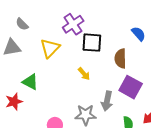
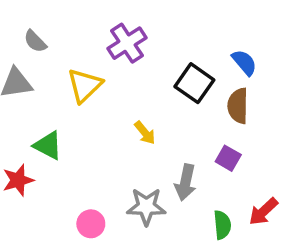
black square: (92, 43) -> (194, 83), moved, turned 30
brown semicircle: (120, 58) -> (238, 106), moved
purple square: (131, 87) -> (228, 158), size x0.6

